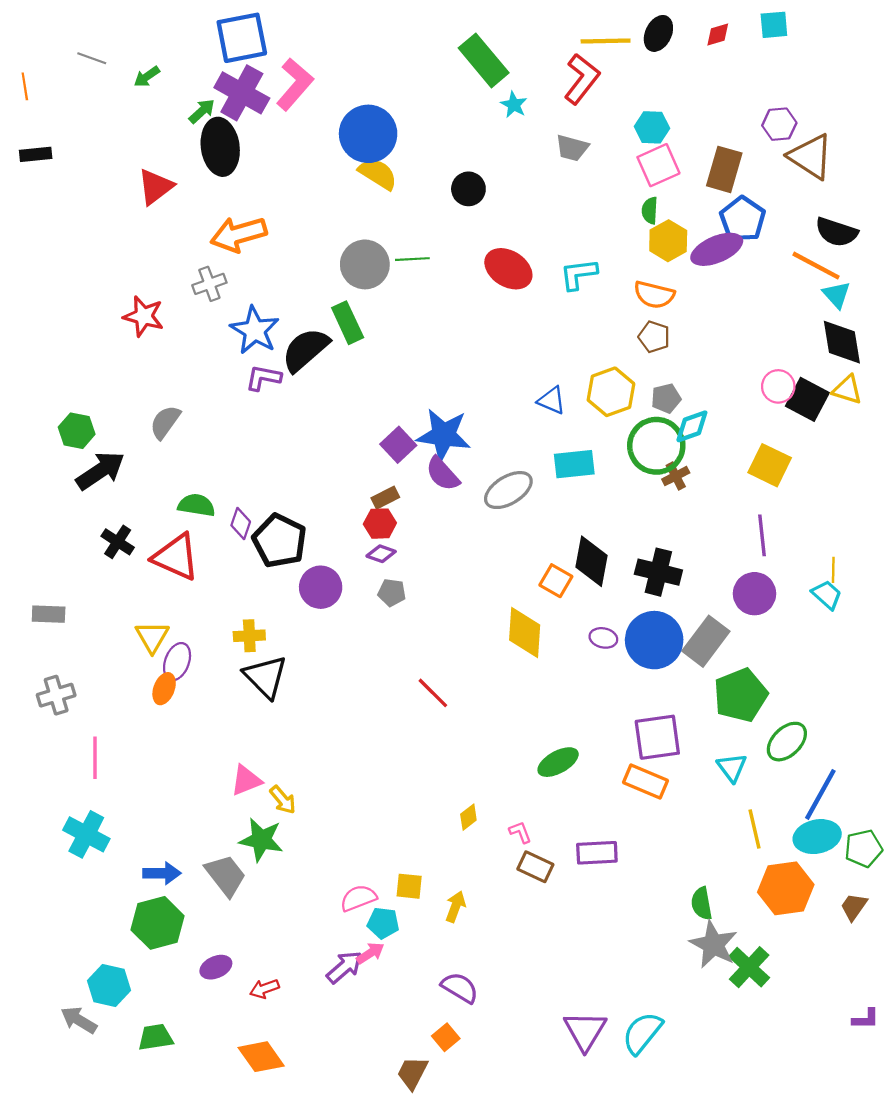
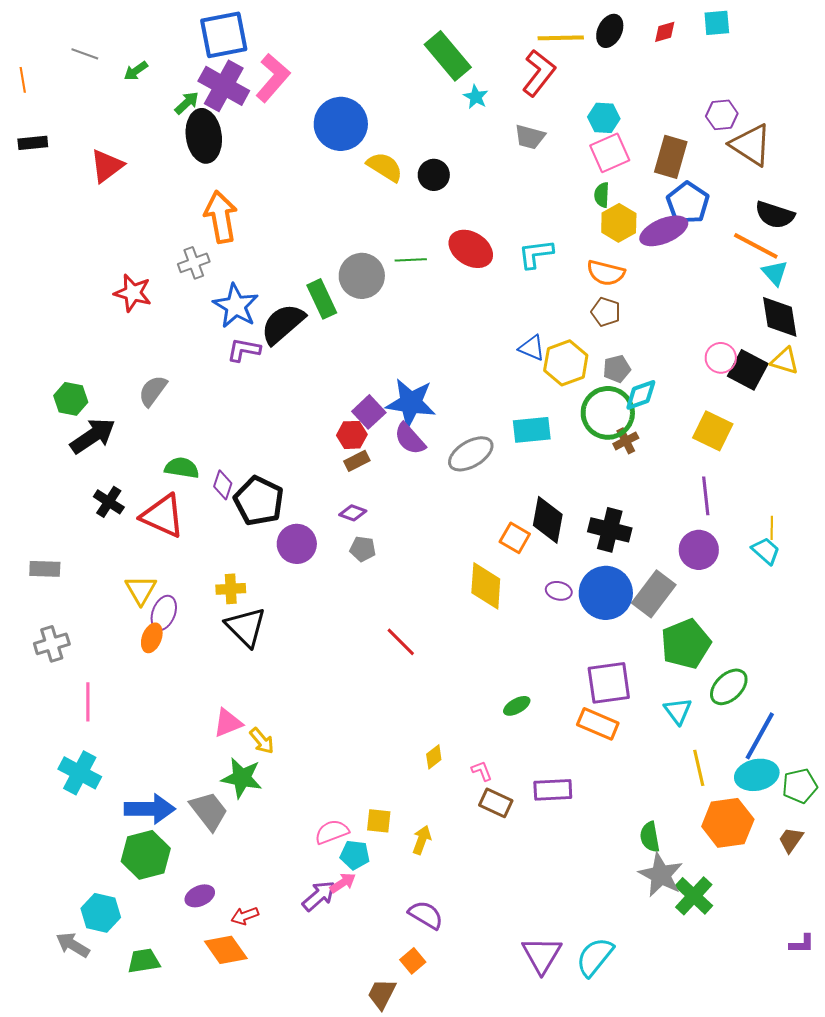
yellow semicircle: (378, 174) -> (385, 167), moved
red triangle: (155, 187) -> (107, 166), moved
orange arrow: (239, 234) -> (221, 217), turned 96
green line: (412, 259) -> (411, 260), moved
gray circle: (365, 264) -> (362, 276), moved
blue triangle: (552, 400) -> (532, 348), moved
red hexagon: (380, 524) -> (352, 435), moved
green ellipse: (558, 762) -> (517, 706), size x0.7
blue arrow: (162, 873) -> (150, 809), size x1.4
orange diamond: (261, 1057) -> (226, 950), moved

